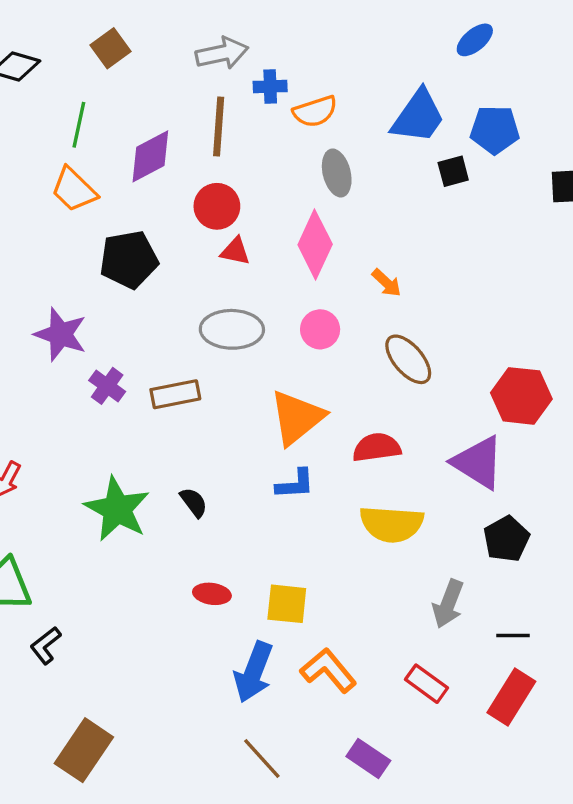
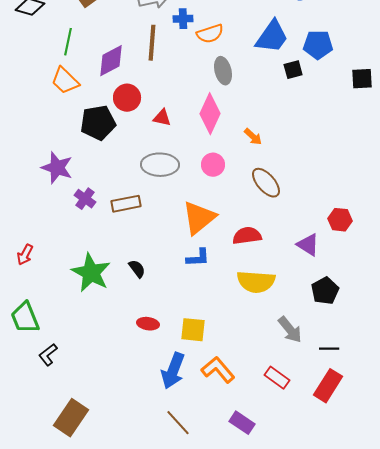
red circle: (217, 206) -> (127, 98), moved
red hexagon: (521, 396) -> (340, 220), moved, size x0.7
purple triangle: (478, 462) -> (308, 245), size x0.7
gray arrow: (448, 604) -> (290, 330), turned -60

